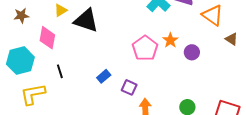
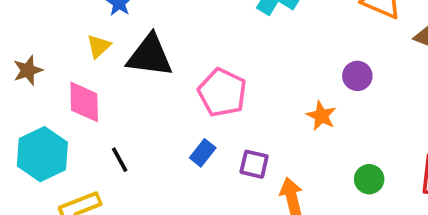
orange star: (170, 40) -> (321, 116), moved
pink pentagon: (145, 48) -> (222, 93), moved

